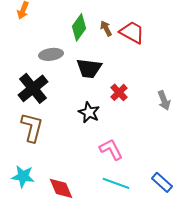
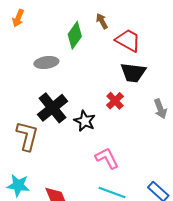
brown arrow: (106, 28) -> (102, 21), moved
black trapezoid: (89, 68) -> (133, 73), moved
black cross: (33, 88) -> (52, 108), moved

